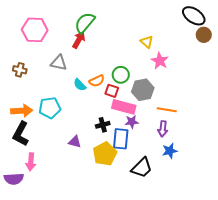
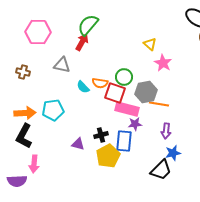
orange semicircle: (97, 81) -> (100, 83), turned 35
red square: (112, 91) -> (115, 93), size x1.5
orange line: (167, 110) -> (159, 104), moved
black cross: (103, 125) -> (101, 135), moved
black trapezoid: (142, 168) -> (161, 170), moved

